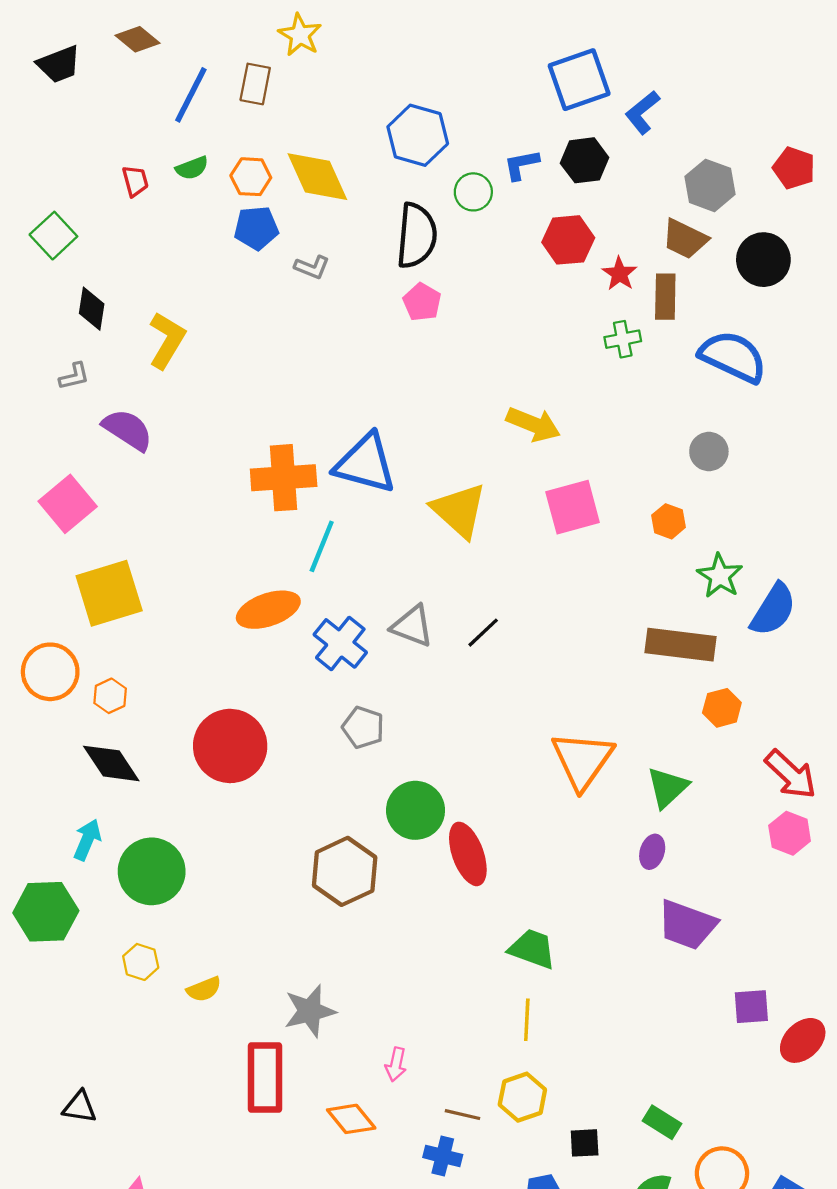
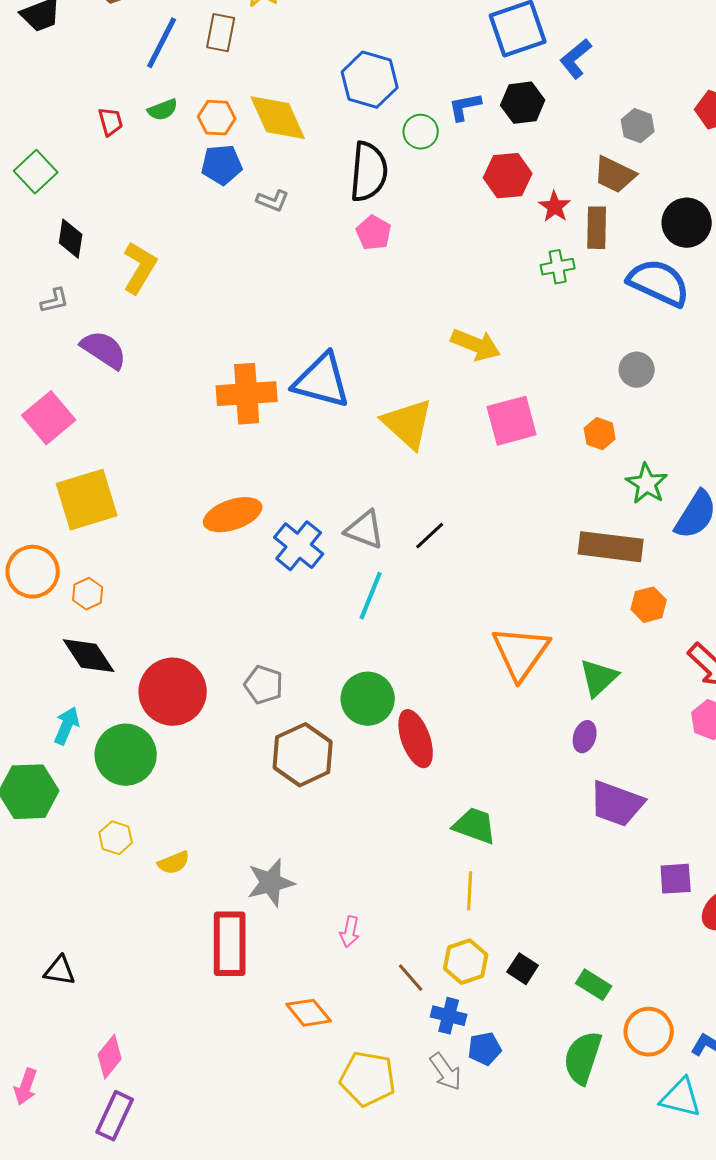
gray hexagon: (710, 185) -> (638, 126), size x0.7
black circle: (763, 260) -> (687, 223), moved
cyan line: (322, 546) -> (371, 596), moved
gray pentagon: (363, 727) -> (264, 685), moved
red circle: (230, 746) -> (173, 692), moved
brown line: (462, 1115) -> (411, 978), turned 36
orange diamond: (351, 1119) -> (309, 1013), moved
black square: (585, 1143) -> (523, 969), moved, turned 36
blue cross: (443, 1156) -> (449, 1016), moved

